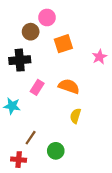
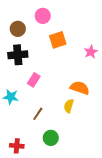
brown circle: (31, 32) -> (18, 29), moved
orange semicircle: (69, 86) -> (80, 88), moved
brown line: (31, 138) -> (38, 114), moved

